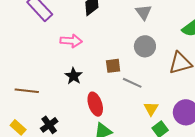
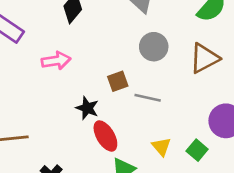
black star: (74, 76) -> (87, 108), moved
yellow triangle: (151, 109) -> (161, 147), moved

